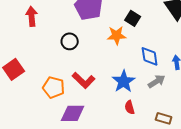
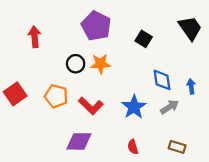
orange star: (117, 35) -> (100, 64), moved
orange pentagon: (54, 87) -> (56, 96), moved
red semicircle: (130, 107) -> (133, 147), moved

